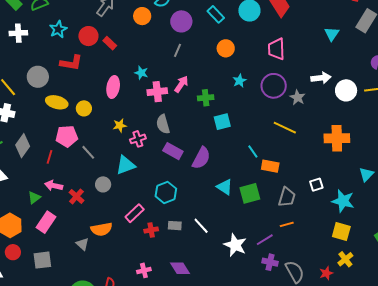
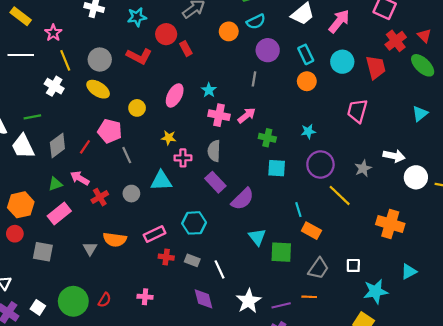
orange circle: (226, 48) -> (307, 81), moved
gray line: (177, 50) -> (254, 79), turned -32
purple circle: (274, 86) -> (320, 164), moved
yellow ellipse: (57, 102) -> (98, 89), moved
gray diamond: (23, 146) -> (57, 146), moved
cyan star: (343, 201) -> (376, 291), turned 30
purple diamond: (180, 268) -> (203, 299), moved

